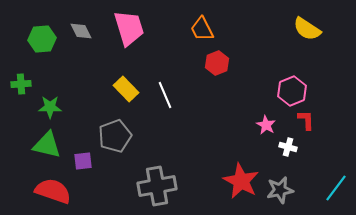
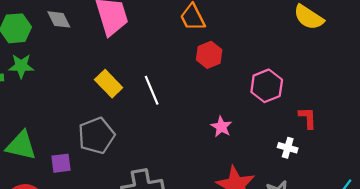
pink hexagon: (292, 91) -> (267, 86), moved
green star: (50, 107) -> (21, 66), moved
pink star: (266, 125) -> (221, 127), moved

